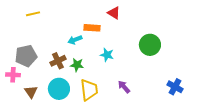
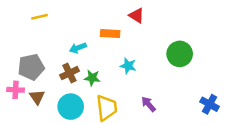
cyan arrow: (75, 40) -> (78, 48), moved
brown triangle: (31, 92) -> (37, 97), moved

